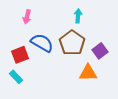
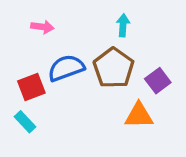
pink arrow: (27, 17) -> (42, 27), turned -96
blue semicircle: (42, 43) -> (66, 68), turned -50

